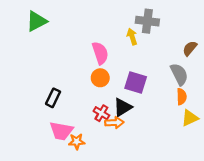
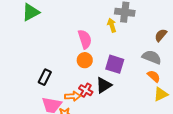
gray semicircle: (179, 74) -> (152, 57), turned -42
orange semicircle: (182, 97) -> (154, 76), turned -48
orange arrow: (114, 123) -> (73, 96), moved

